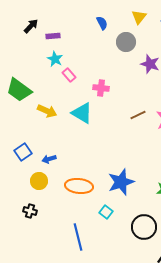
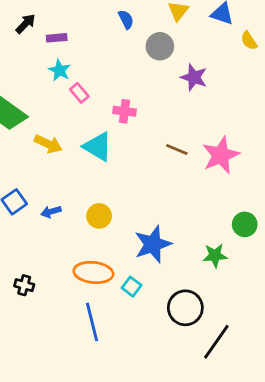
brown line: (138, 115) -> (177, 149), turned 49
yellow circle: (39, 181) -> (99, 216), moved
orange ellipse: (79, 186) -> (93, 272), moved

